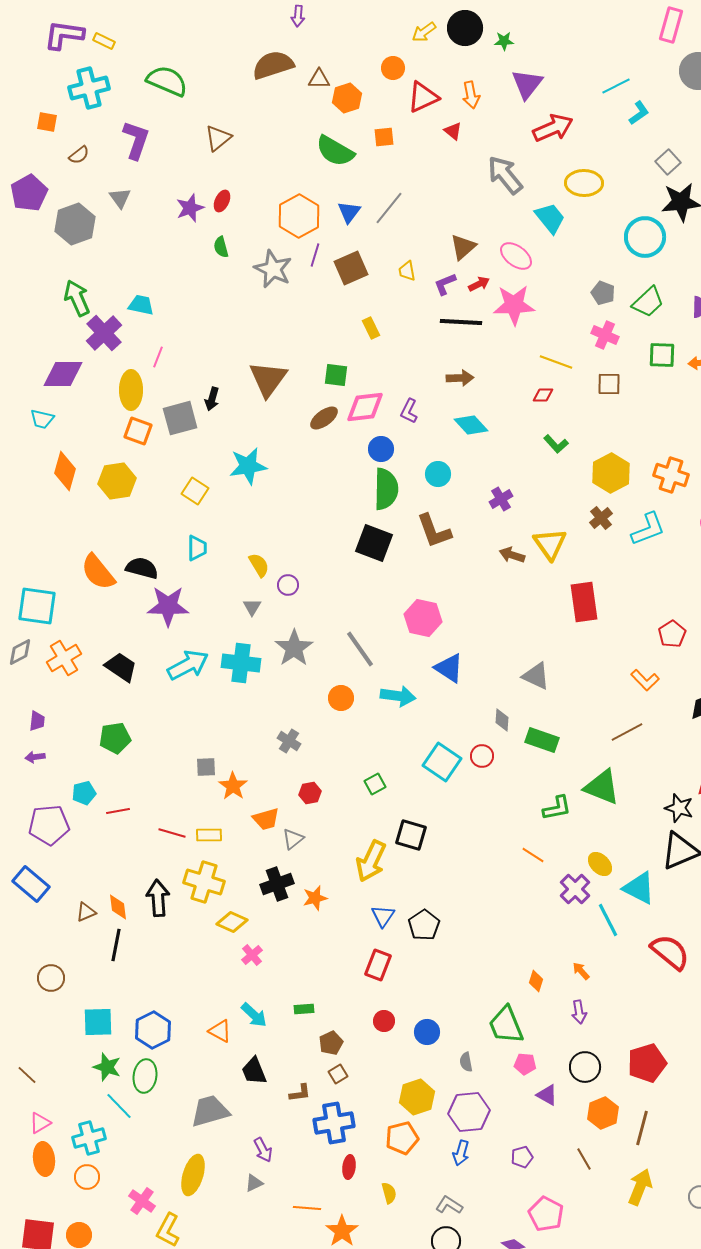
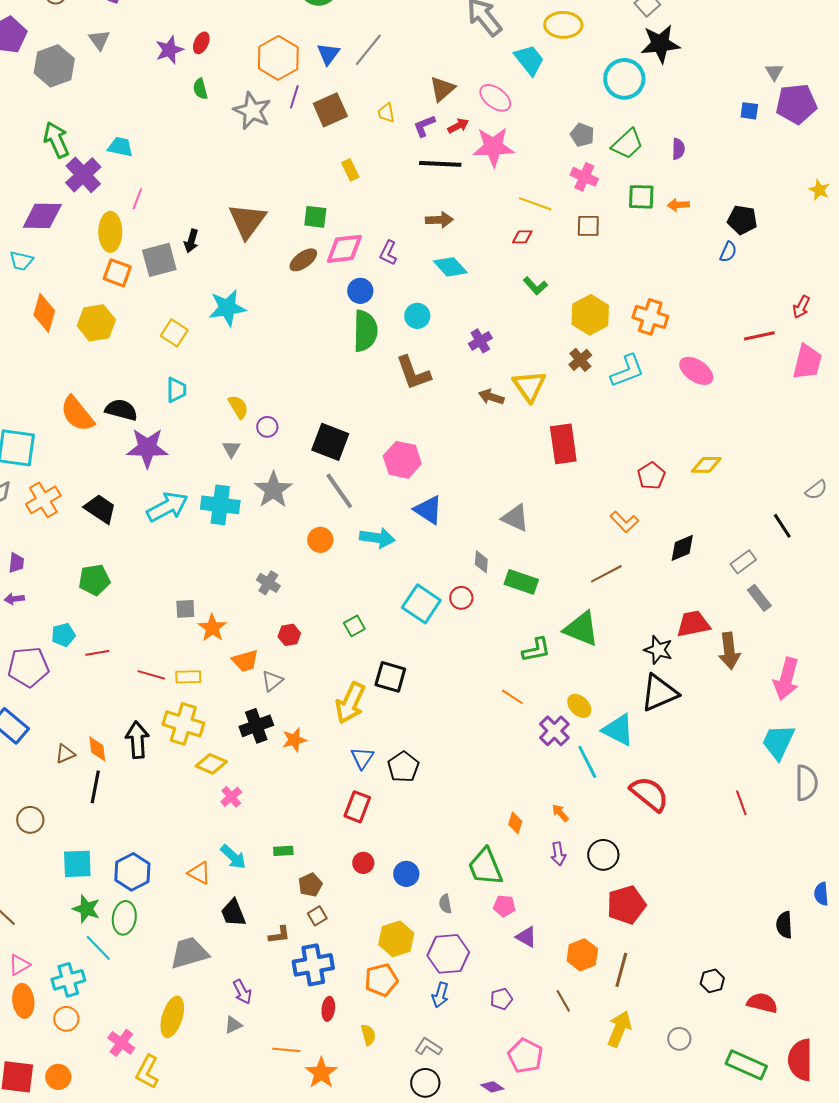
black square: (374, 543) -> (330, 442), moved
black circle: (585, 1067) -> (603, 855), moved

